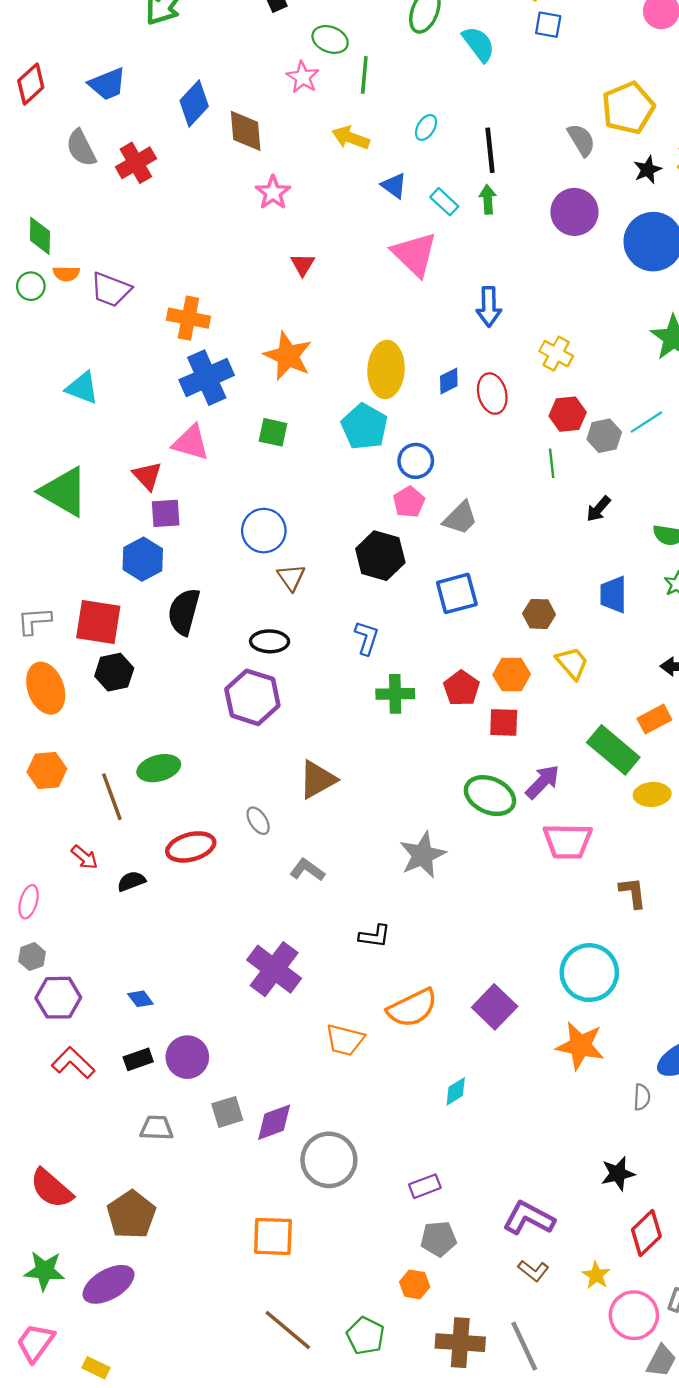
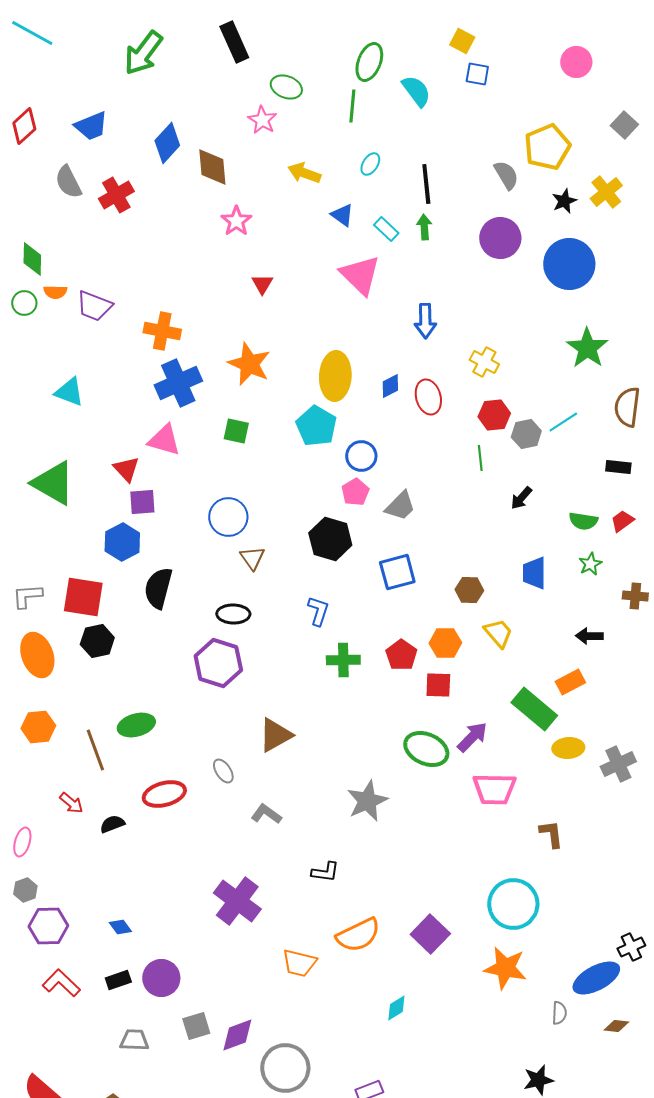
green line: (364, 75) -> (352, 106), moved

